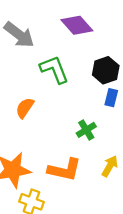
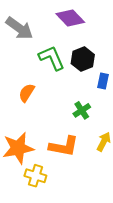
black hexagon: (106, 70) -> (83, 59), moved

